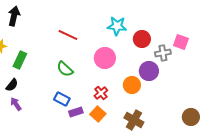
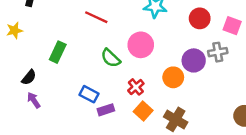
red circle: (142, 39) -> (200, 18), moved
gray cross: (163, 53) -> (218, 52), moved
green rectangle: (20, 60) -> (58, 52), moved
green semicircle: (65, 69) -> (111, 58), moved
orange square: (98, 114) -> (143, 111), moved

